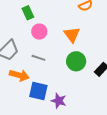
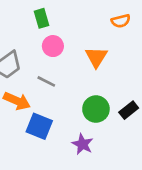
green circle: (76, 61) -> (96, 109), moved
purple star: (59, 101) -> (82, 144), moved

